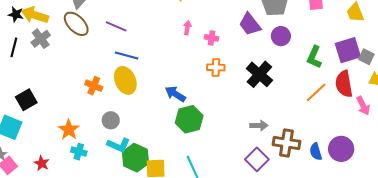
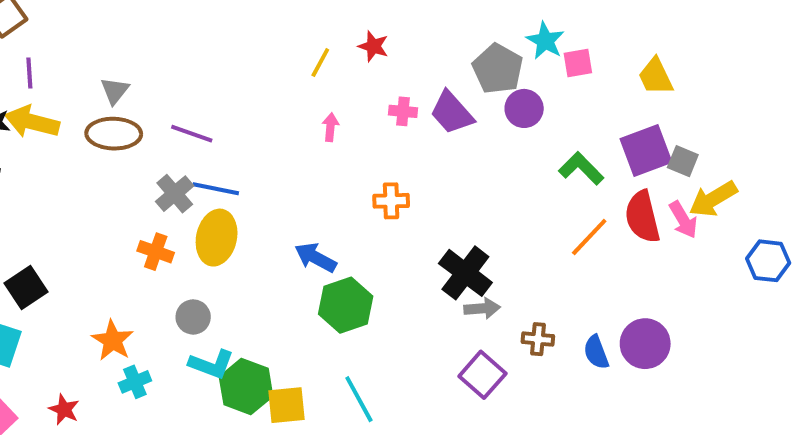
brown ellipse: (76, 24) -> (114, 134), turned -40
purple circle: (281, 36) -> (524, 108), moved
pink cross: (211, 38) -> (403, 111), moved
gray cross: (41, 39) -> (175, 194), moved
green L-shape: (314, 57) -> (581, 168), turned 115
black cross: (259, 74) -> (465, 273), moved
yellow ellipse: (125, 80) -> (217, 238), turned 40
pink arrow: (363, 106) -> (683, 220), moved
brown cross: (286, 143) -> (538, 339), size x0.6
cyan cross: (79, 152) -> (135, 382), turned -35

